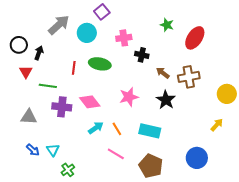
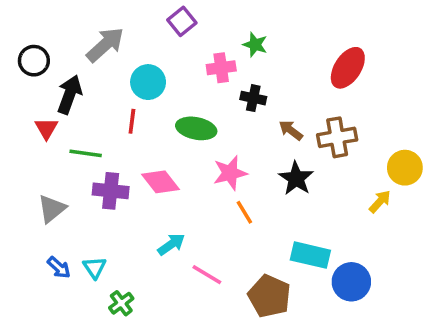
green star: (167, 25) -> (255, 45), moved
cyan circle: (87, 33) -> (148, 82), moved
black circle: (19, 45) -> (34, 61), moved
black arrow: (39, 53) -> (70, 95), size x1.5
green ellipse: (100, 64) -> (196, 128), moved
gray triangle: (29, 117) -> (52, 209), turned -42
yellow arrow: (217, 125) -> (380, 202), moved
cyan arrow: (96, 128) -> (171, 244), moved
orange line: (117, 129) -> (244, 212), moved
cyan rectangle: (150, 131) -> (310, 255), moved

